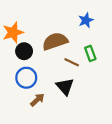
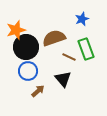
black circle: (24, 51) -> (26, 47), size x1.6
green rectangle: (90, 53) -> (86, 49), size x1.5

